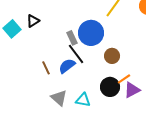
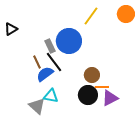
brown circle: (112, 56) -> (92, 75), moved
brown line: (46, 68) -> (37, 62), moved
orange line: (124, 79) -> (102, 87), turned 32
cyan triangle: (83, 100) -> (51, 96), moved

